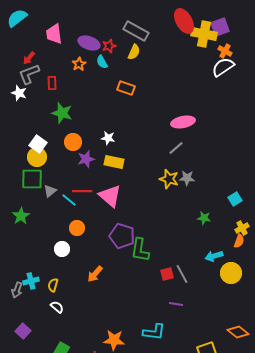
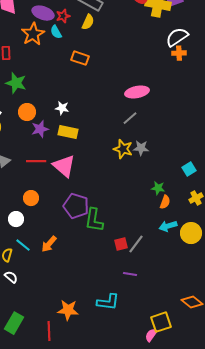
orange cross: (225, 51) -> (179, 53), moved, turned -32
orange star: (79, 64) -> (33, 34), size x1.6
cyan line: (69, 200) -> (23, 245), moved
orange semicircle: (239, 241) -> (165, 202), moved
yellow circle: (231, 273) -> (191, 233), moved
gray line: (182, 274) -> (136, 244), turned 66

